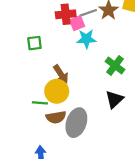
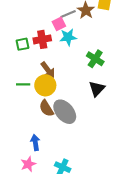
red cross: (66, 14) -> (42, 39), moved
green line: (40, 103) -> (23, 84), moved
brown semicircle: (56, 117) -> (46, 108), turned 72
gray ellipse: (76, 123) -> (65, 112), turned -55

